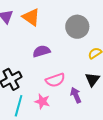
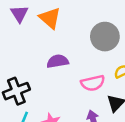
pink semicircle: (55, 80) -> (93, 83), moved

